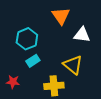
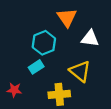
cyan hexagon: (27, 39) -> (44, 43), moved

